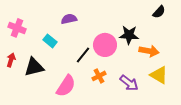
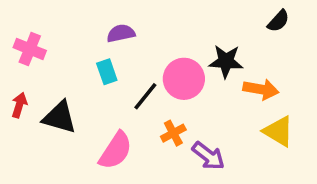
cyan rectangle: (50, 41) -> (107, 72), moved, turned 32
black triangle: (34, 67) -> (60, 117), turned 30
purple arrow: (129, 83) -> (208, 156), moved

